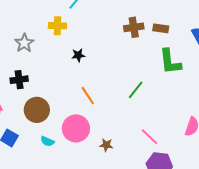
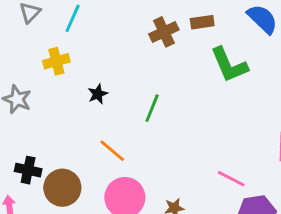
black cross: (19, 80) -> (28, 170), moved, turned 36
green line: (136, 90) -> (152, 108), moved
orange line: (88, 96) -> (112, 151), moved

